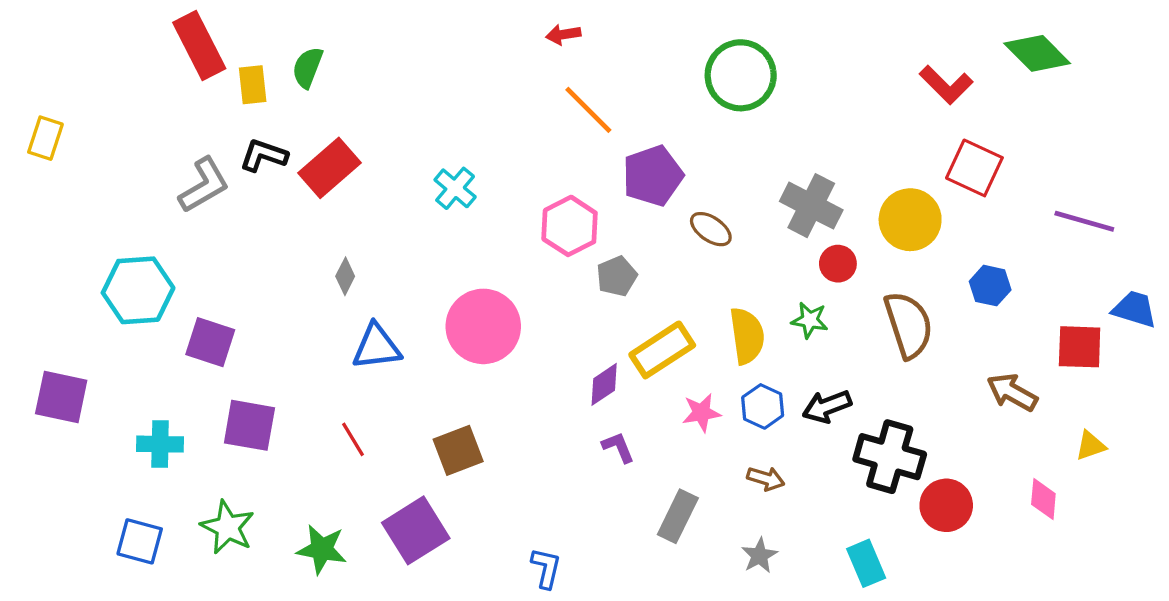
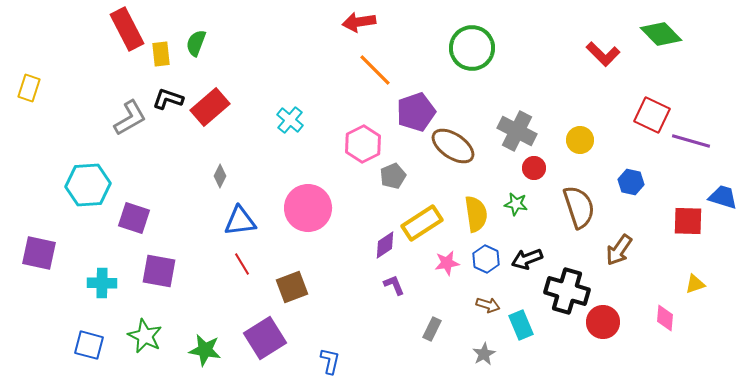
red arrow: (563, 35) -> (359, 22), size x1.5
red square: (974, 168) -> (652, 115), moved
yellow circle: (910, 220) -> (580, 140), size x0.7
brown ellipse: (711, 229) -> (453, 146), size x1.6
brown arrow: (1012, 392) -> (619, 250), moved, turned -84
red line: (353, 439) -> (242, 264), moved
gray rectangle: (678, 516) -> (432, 329), size x0.7
cyan rectangle: (866, 563) -> (521, 325), moved
blue L-shape: (546, 568) -> (330, 361), moved

